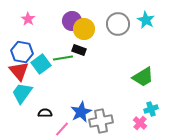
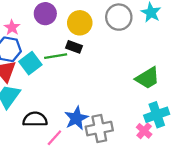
pink star: (28, 19) -> (12, 27), moved
purple circle: (72, 21) -> (45, 14), moved
cyan cross: (151, 109) -> (157, 115), size x1.5
black semicircle: (45, 113) -> (35, 119), size x1.5

